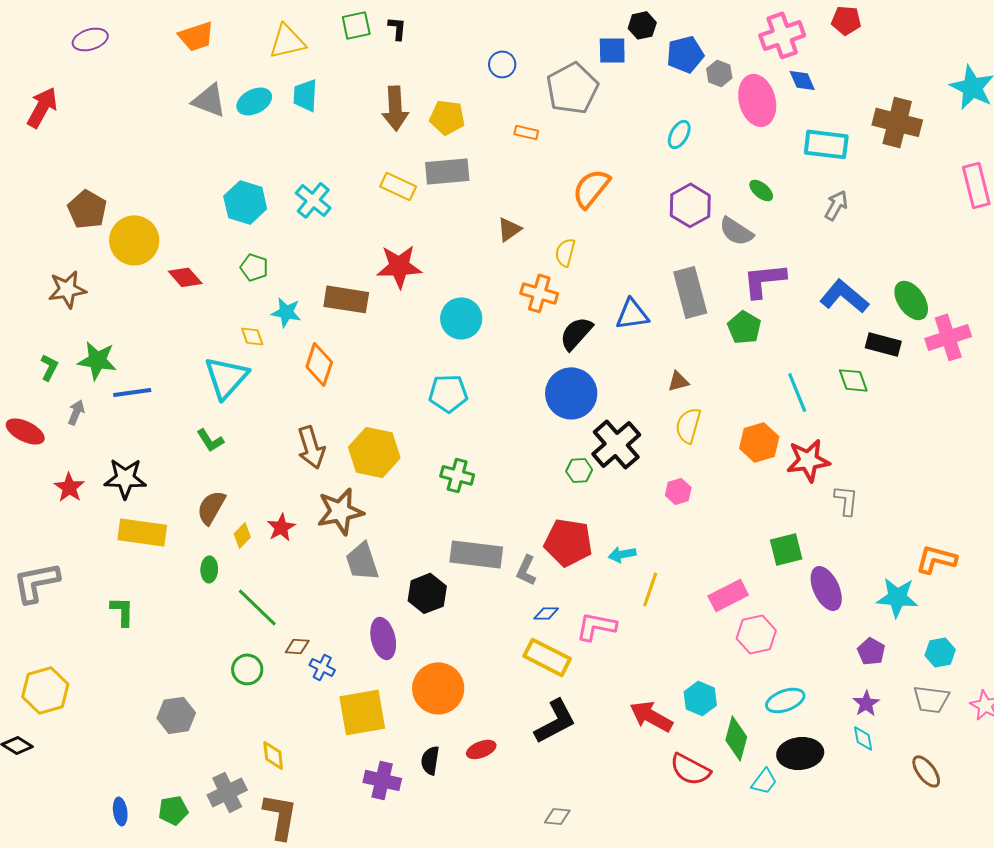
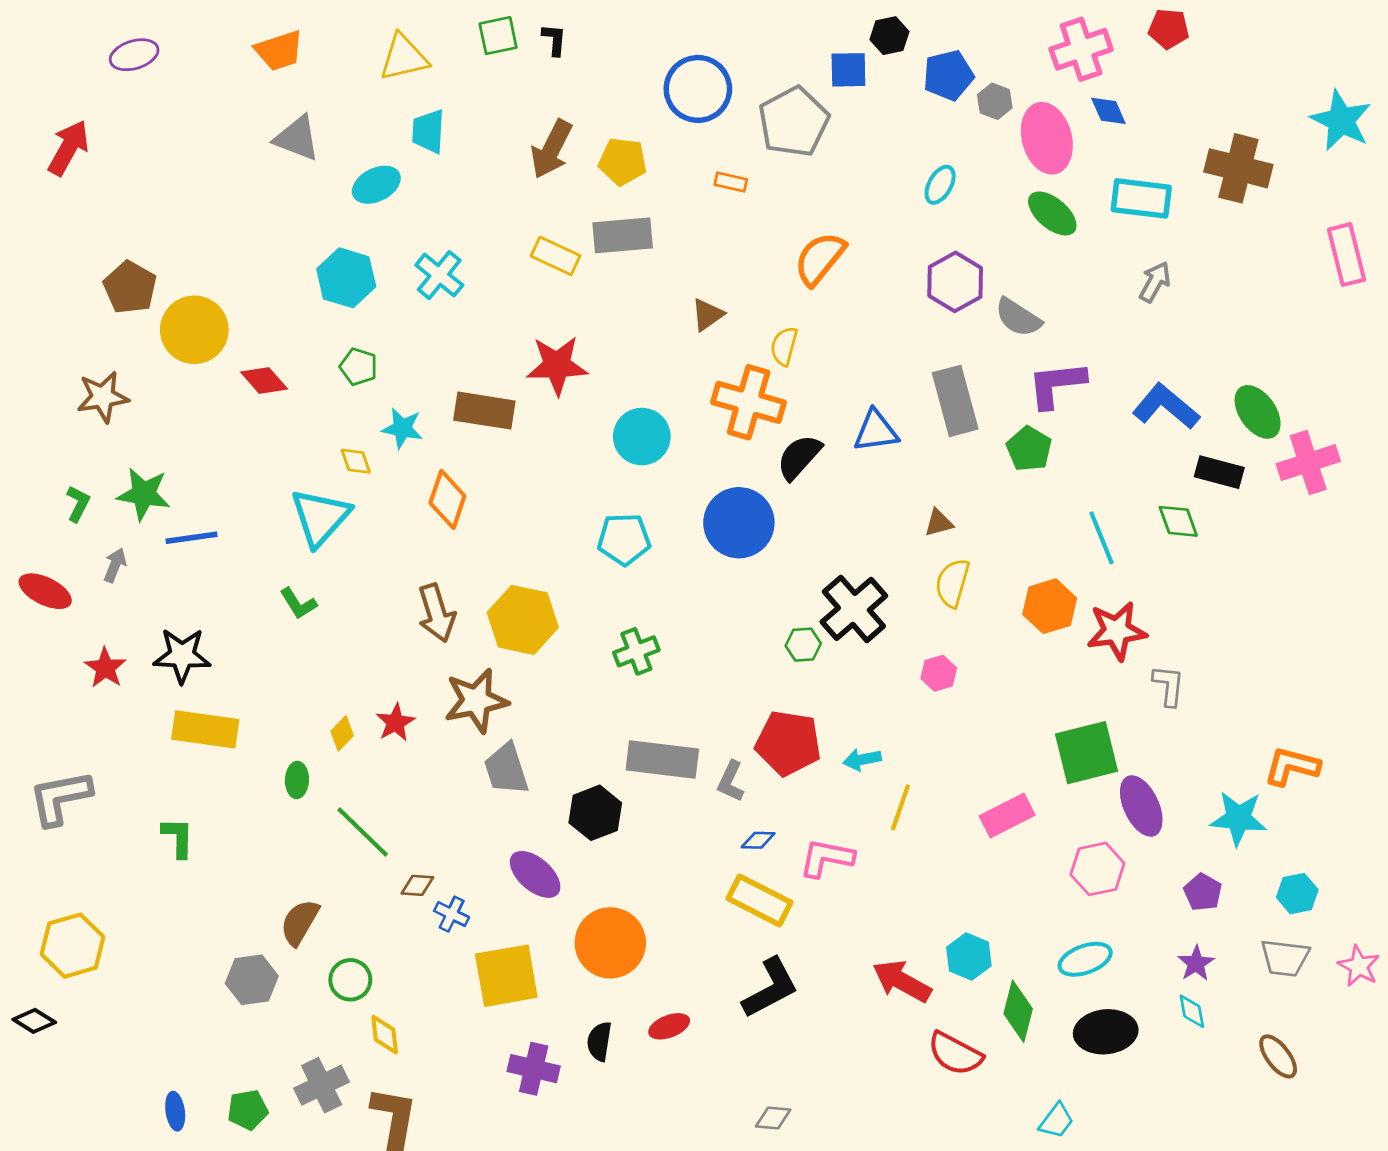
blue circle: (502, 64) -> (698, 89), size x1.8
cyan ellipse: (254, 101) -> (376, 185), moved
brown arrow: (395, 108) -> (551, 149), turned 30
green ellipse: (761, 190) -> (1052, 213), moved, size x1.5
orange cross: (539, 293) -> (749, 402), size x1.4
blue circle: (571, 393) -> (739, 523), moved
green cross: (457, 475) -> (636, 651), turned -36
brown semicircle: (211, 507) -> (300, 922), moved
green square: (786, 549) -> (1087, 753), size x1.4
pink hexagon: (756, 634) -> (1097, 869), moved
purple ellipse: (383, 638) -> (535, 874), turned -36
green circle: (247, 669) -> (350, 980), moved
cyan trapezoid: (764, 781) -> (1056, 1121), moved

